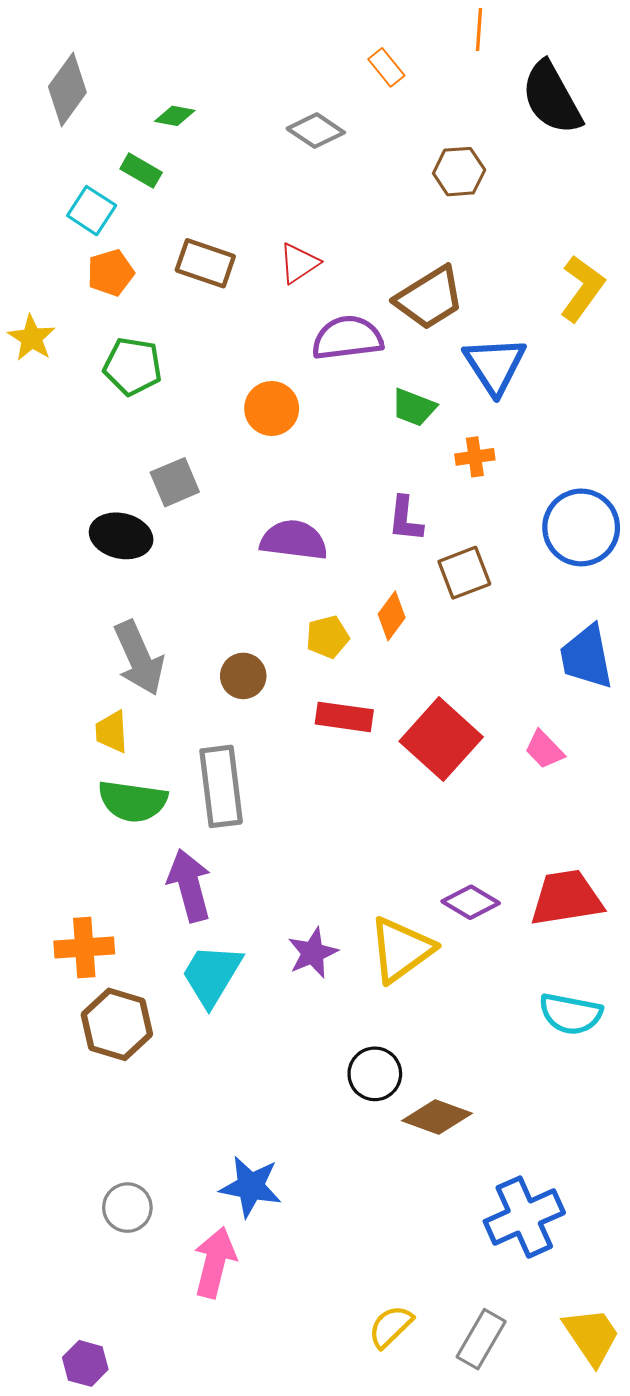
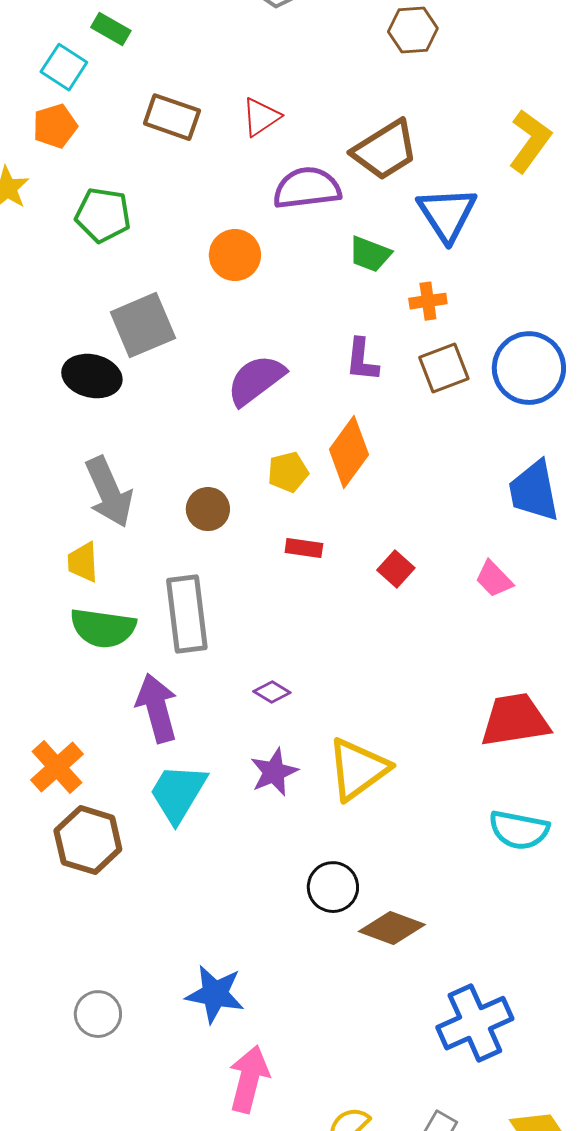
orange pentagon: (111, 273) -> (55, 126), moved
gray square: (175, 482) -> (143, 325), size x1.4
purple semicircle: (294, 540) -> (256, 380), turned -44
brown square: (464, 573) -> (444, 368), moved
orange diamond: (392, 616) -> (349, 452), size x1.5
red rectangle: (344, 717) -> (304, 548), size x0.7
red square: (441, 739) -> (396, 569), size x0.5
purple diamond: (471, 902) -> (272, 692), moved, size x0.7
orange cross: (84, 948) -> (57, 767), turned -38
pink arrow: (215, 1262) -> (249, 1079), moved

